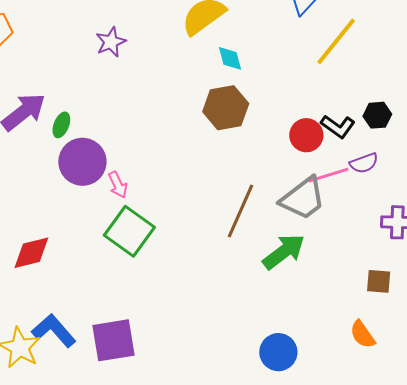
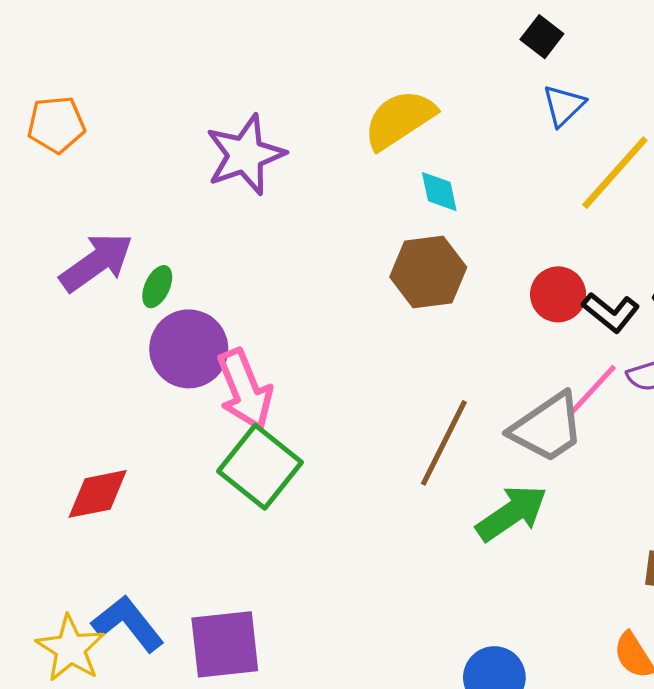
purple star: (111, 42) -> (245, 155), size x1.6
red circle: (306, 135) -> (558, 294), moved
pink line: (329, 175) -> (591, 391), turned -33
pink arrow: (118, 185) -> (245, 390), size x1.8

